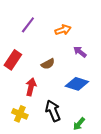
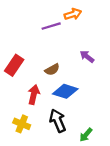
purple line: (28, 25) -> (51, 26), moved, turned 36
orange arrow: (63, 30) -> (73, 14), moved
blue diamond: (77, 84) -> (65, 91), moved

